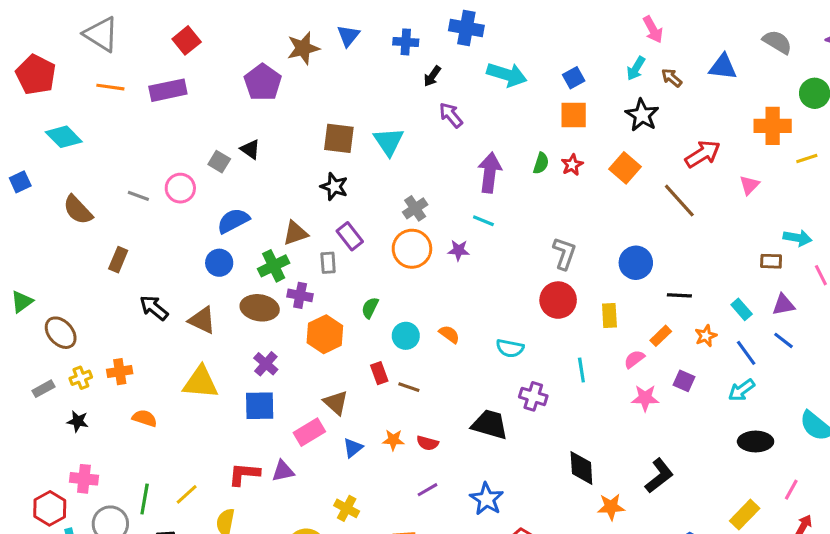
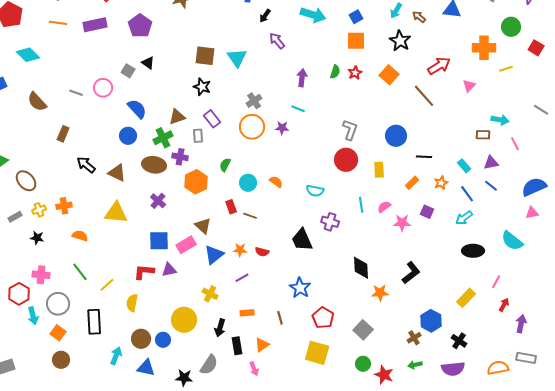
purple pentagon: (263, 82) -> (140, 26), moved
purple arrow: (490, 173) -> (302, 78), size x0.7
blue semicircle: (233, 221) -> (137, 109), turned 75
pink semicircle: (634, 359) -> (384, 207), moved
blue square: (260, 406) -> (159, 241), moved
black trapezoid: (490, 424) -> (302, 240), turned -130
blue triangle: (353, 448) -> (214, 255), size x1.5
purple line: (428, 490) -> (242, 278), moved
green line: (145, 499) -> (80, 272), moved, turned -48

